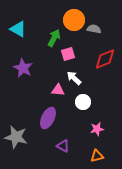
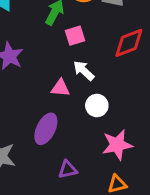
pink star: (97, 129) -> (117, 145), size x1.5
purple triangle: (63, 146) -> (68, 170), turned -40

